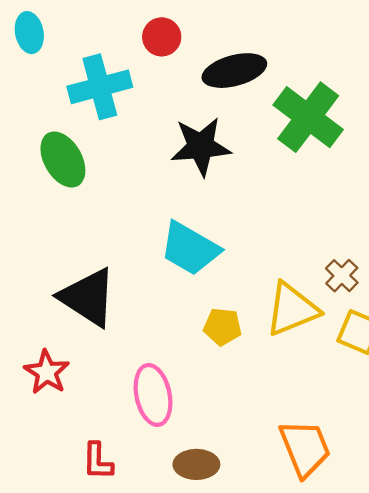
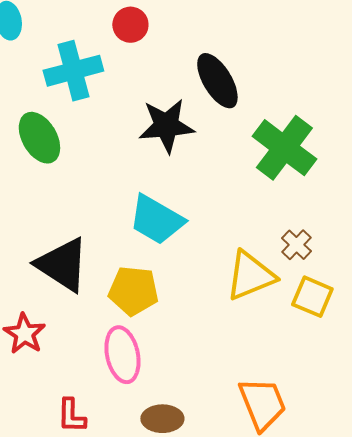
black ellipse: (234, 71) -> (217, 81), moved, turned 74
green cross: (308, 117) -> (284, 148), moved
yellow pentagon: (222, 327) -> (133, 291), moved, size x1.4

